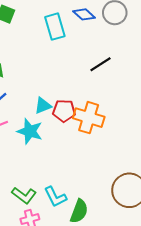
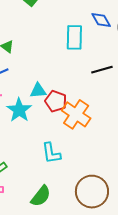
cyan rectangle: (55, 27) -> (74, 37), moved
cyan L-shape: (55, 197) -> (51, 153), moved

